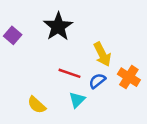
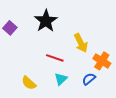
blue semicircle: (97, 81) -> (89, 79), moved

